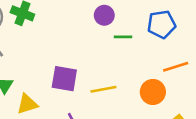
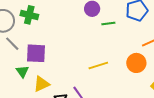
purple square: (64, 79) -> (36, 53), moved

